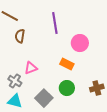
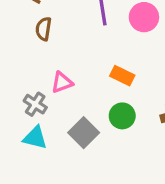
pink circle: (80, 43) -> (144, 17), moved

